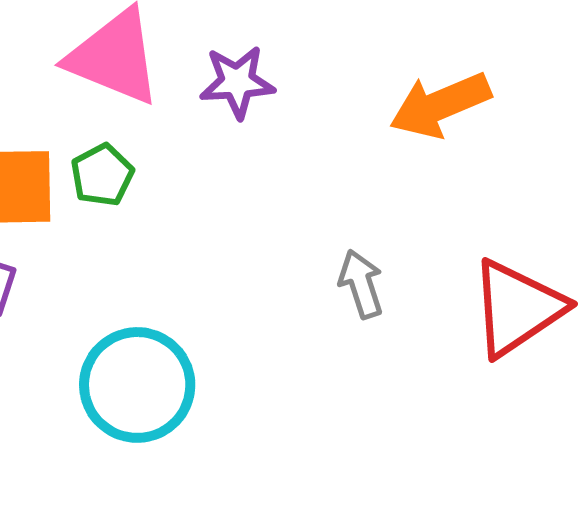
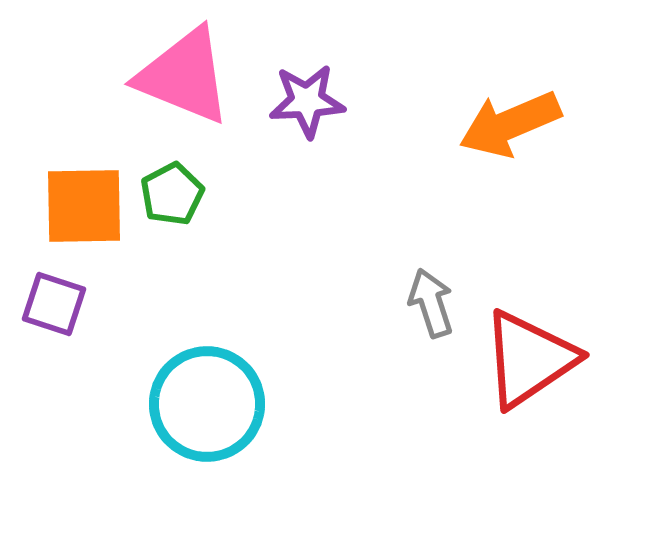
red triangle: (517, 308) -> (529, 359), moved

